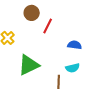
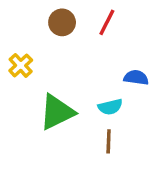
red line: (48, 26) -> (107, 22), moved
cyan semicircle: (73, 68) -> (110, 107), moved

